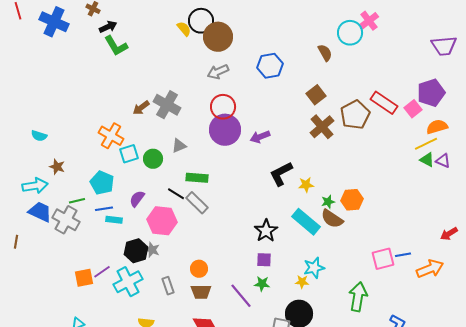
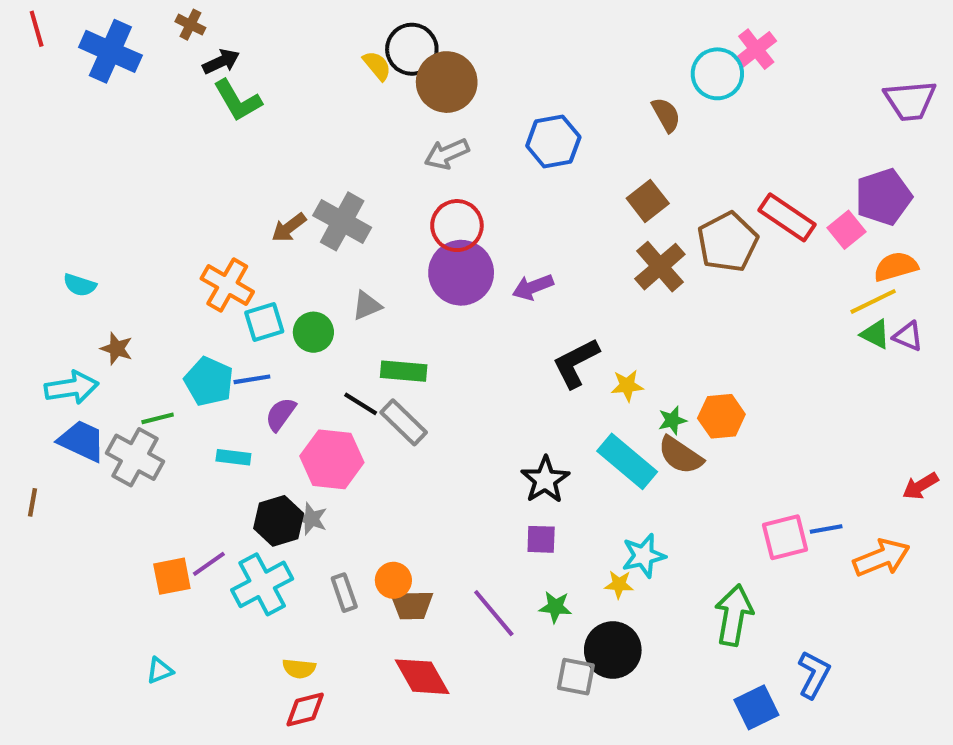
blue line: (104, 209) -> (252, 379), moved
orange circle: (199, 269) -> (393, 580), moved
green star: (262, 284) -> (555, 607), moved

